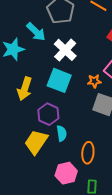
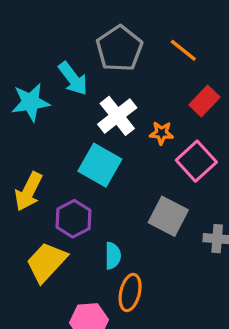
orange star: (94, 81) -> (161, 133), moved
yellow arrow: (25, 89) -> (28, 191), moved
cyan semicircle: (62, 133) -> (113, 256), moved

